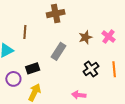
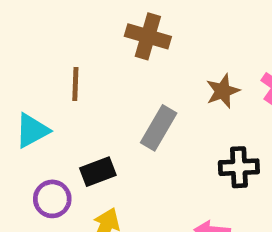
brown cross: (56, 14) -> (148, 36), turned 30
black cross: (91, 69) -> (239, 167), turned 35

